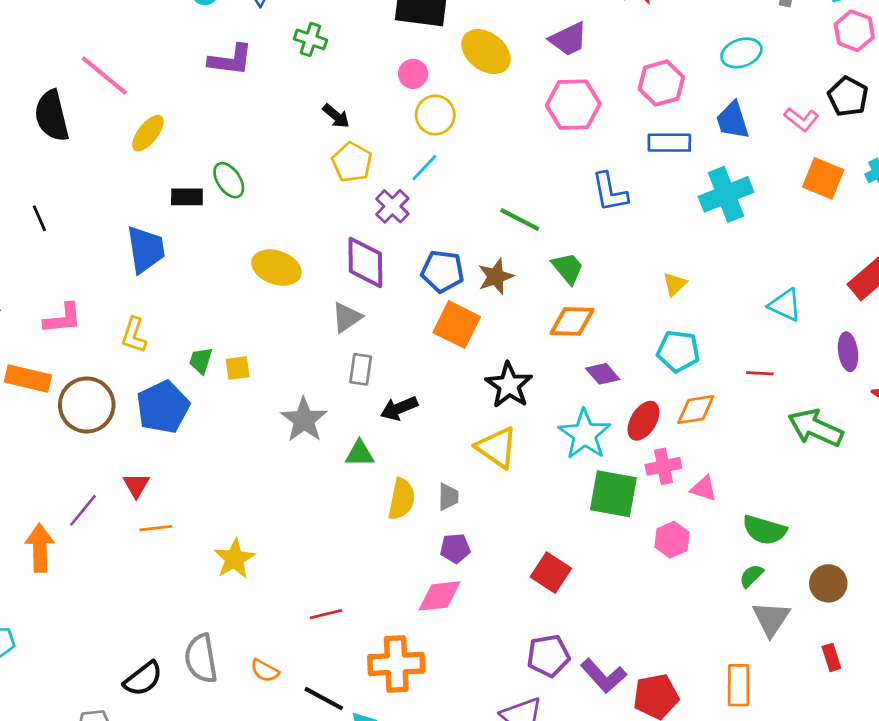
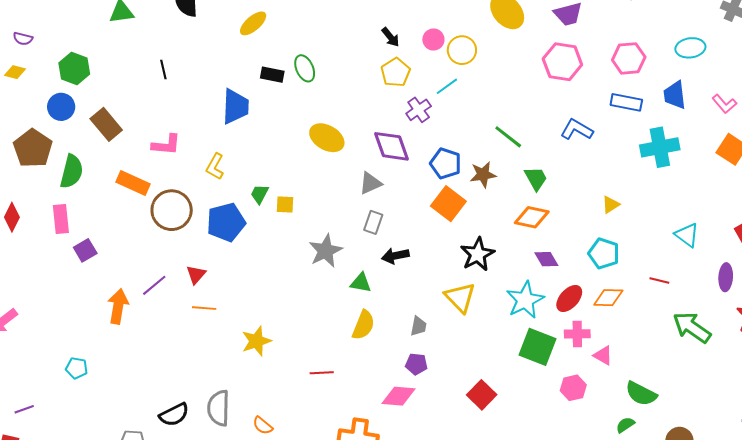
pink circle: (413, 74) -> (433, 40), moved
blue L-shape: (610, 192) -> (577, 130), turned 120
purple diamond: (365, 262) -> (391, 146), turned -30
yellow semicircle: (402, 499) -> (363, 325), moved
red line: (326, 614) -> (322, 373), moved

